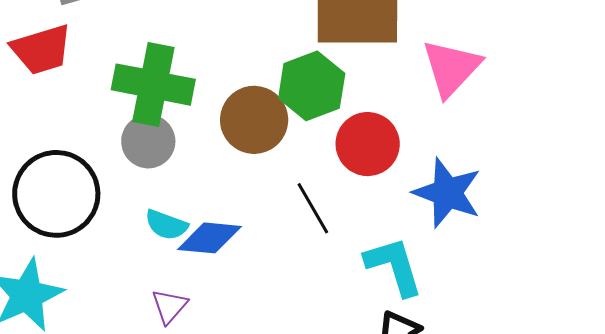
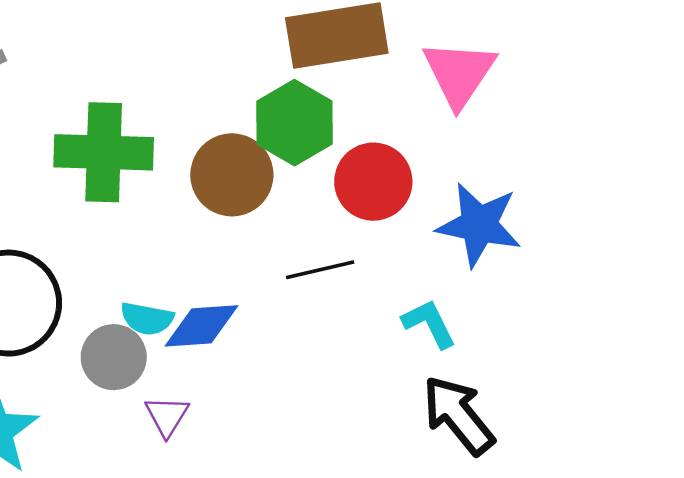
gray circle: (148, 141) -> (114, 357), moved
black line: (313, 208) -> (320, 270), turned -64
cyan L-shape: (394, 266) -> (429, 324), size x0.7

